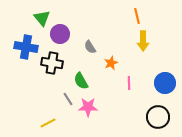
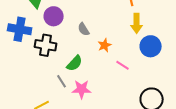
green semicircle: (81, 81) -> (75, 63), turned -108
pink line: (129, 83) -> (123, 65), turned -56
blue circle: (165, 83) -> (151, 46), moved

